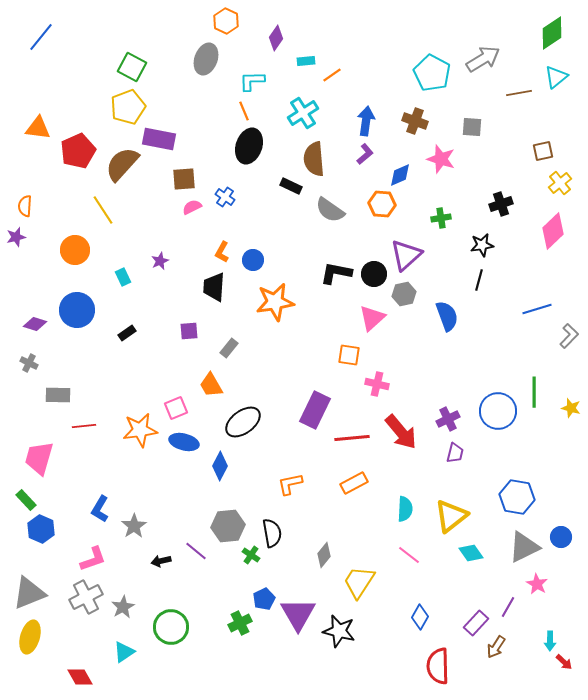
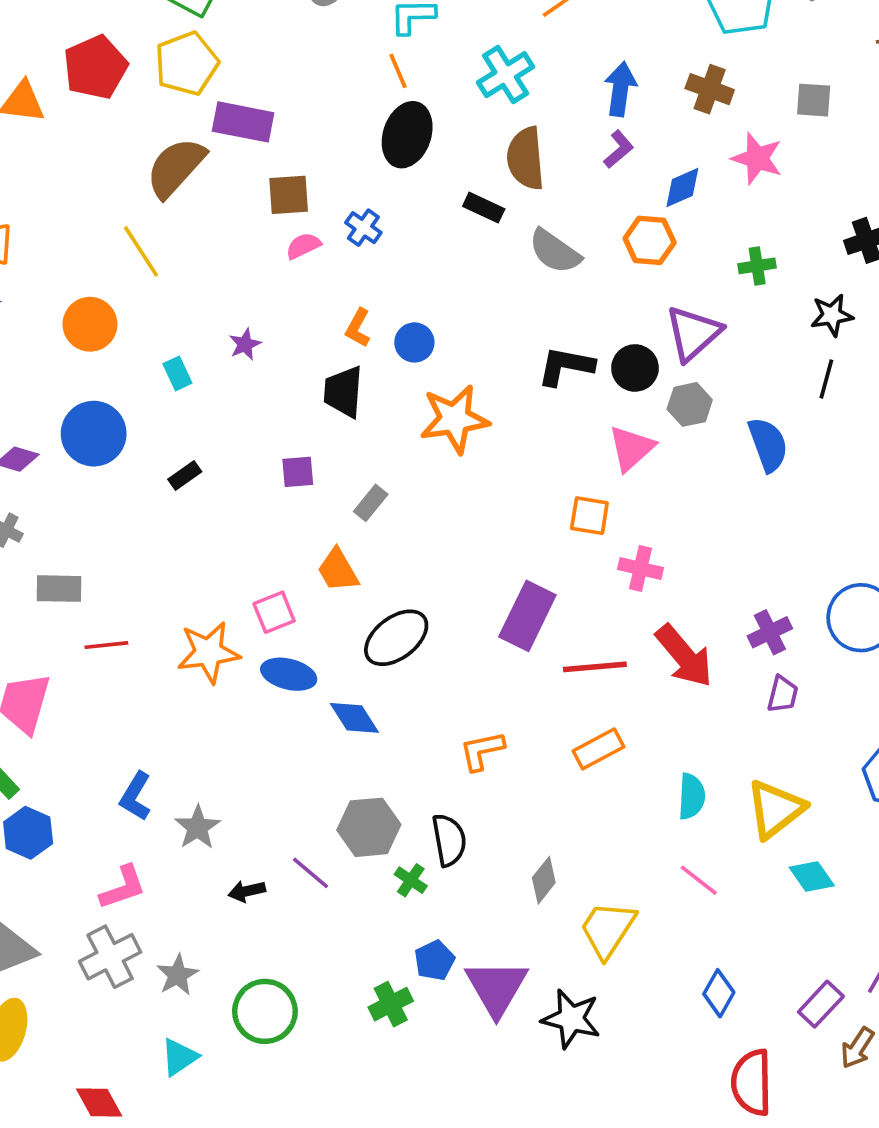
red pentagon: (78, 151) -> (95, 67), moved
blue diamond: (220, 466) -> (354, 718), turned -60

